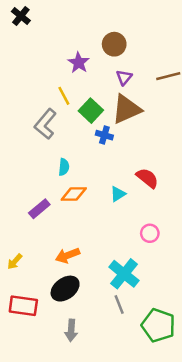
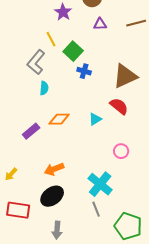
purple triangle: (124, 77) -> (100, 24), turned 48
brown triangle: (126, 109) -> (125, 76), moved
cyan semicircle: (64, 167) -> (44, 88), moved

